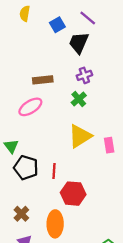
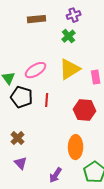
pink ellipse: (30, 107) -> (36, 70), moved
red hexagon: (73, 194) -> (85, 110), moved
orange ellipse: (55, 224) -> (76, 147), moved

